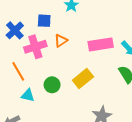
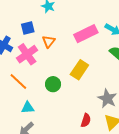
cyan triangle: (28, 95) -> (28, 108), moved

